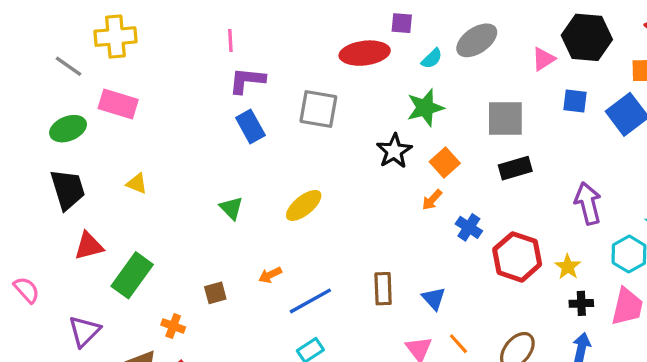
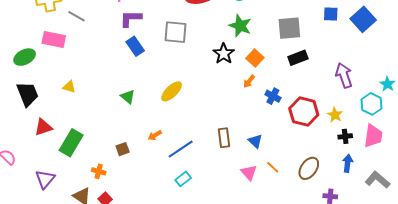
gray line: (68, 66) -> (76, 16), moved
green star: (425, 108) -> (240, 26), turned -30

